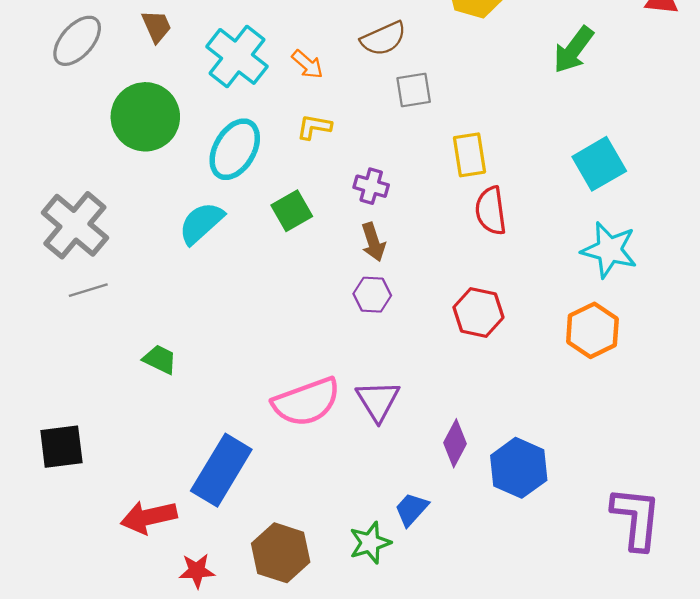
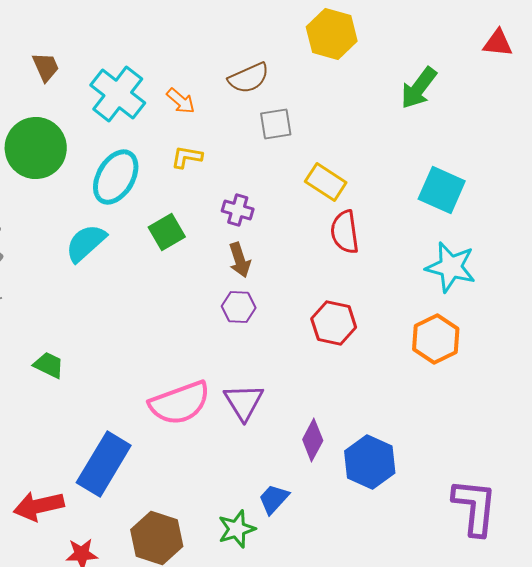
yellow rectangle: (470, 155) -> (326, 182), turned -48
cyan square: (599, 164) -> (442, 190), turned -36

